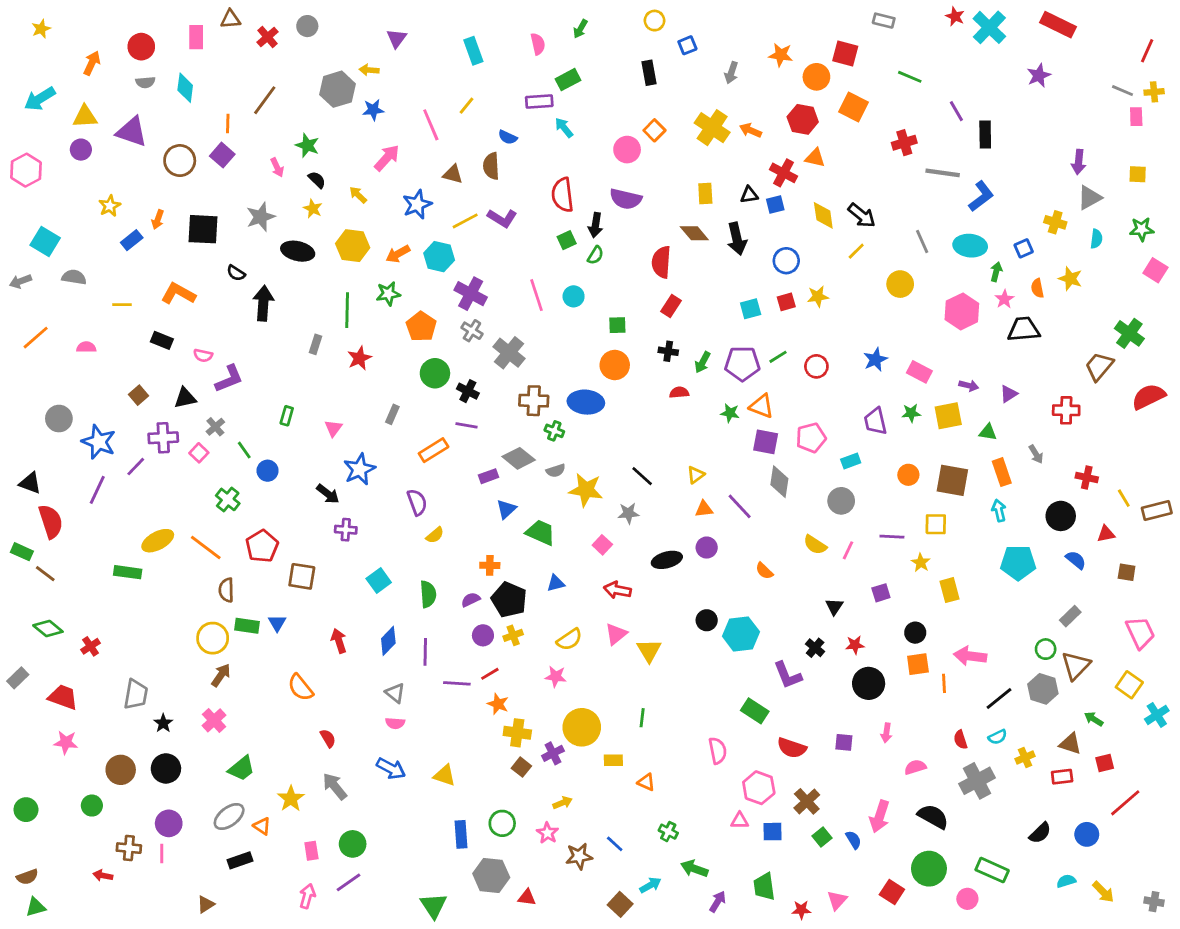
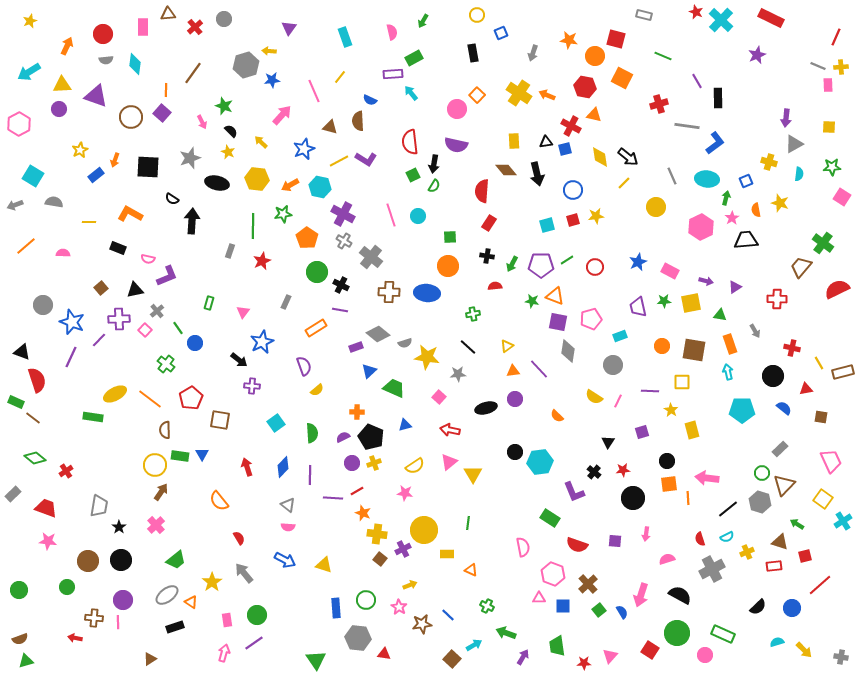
green cross: (554, 431) -> (473, 314), moved, turned -32

